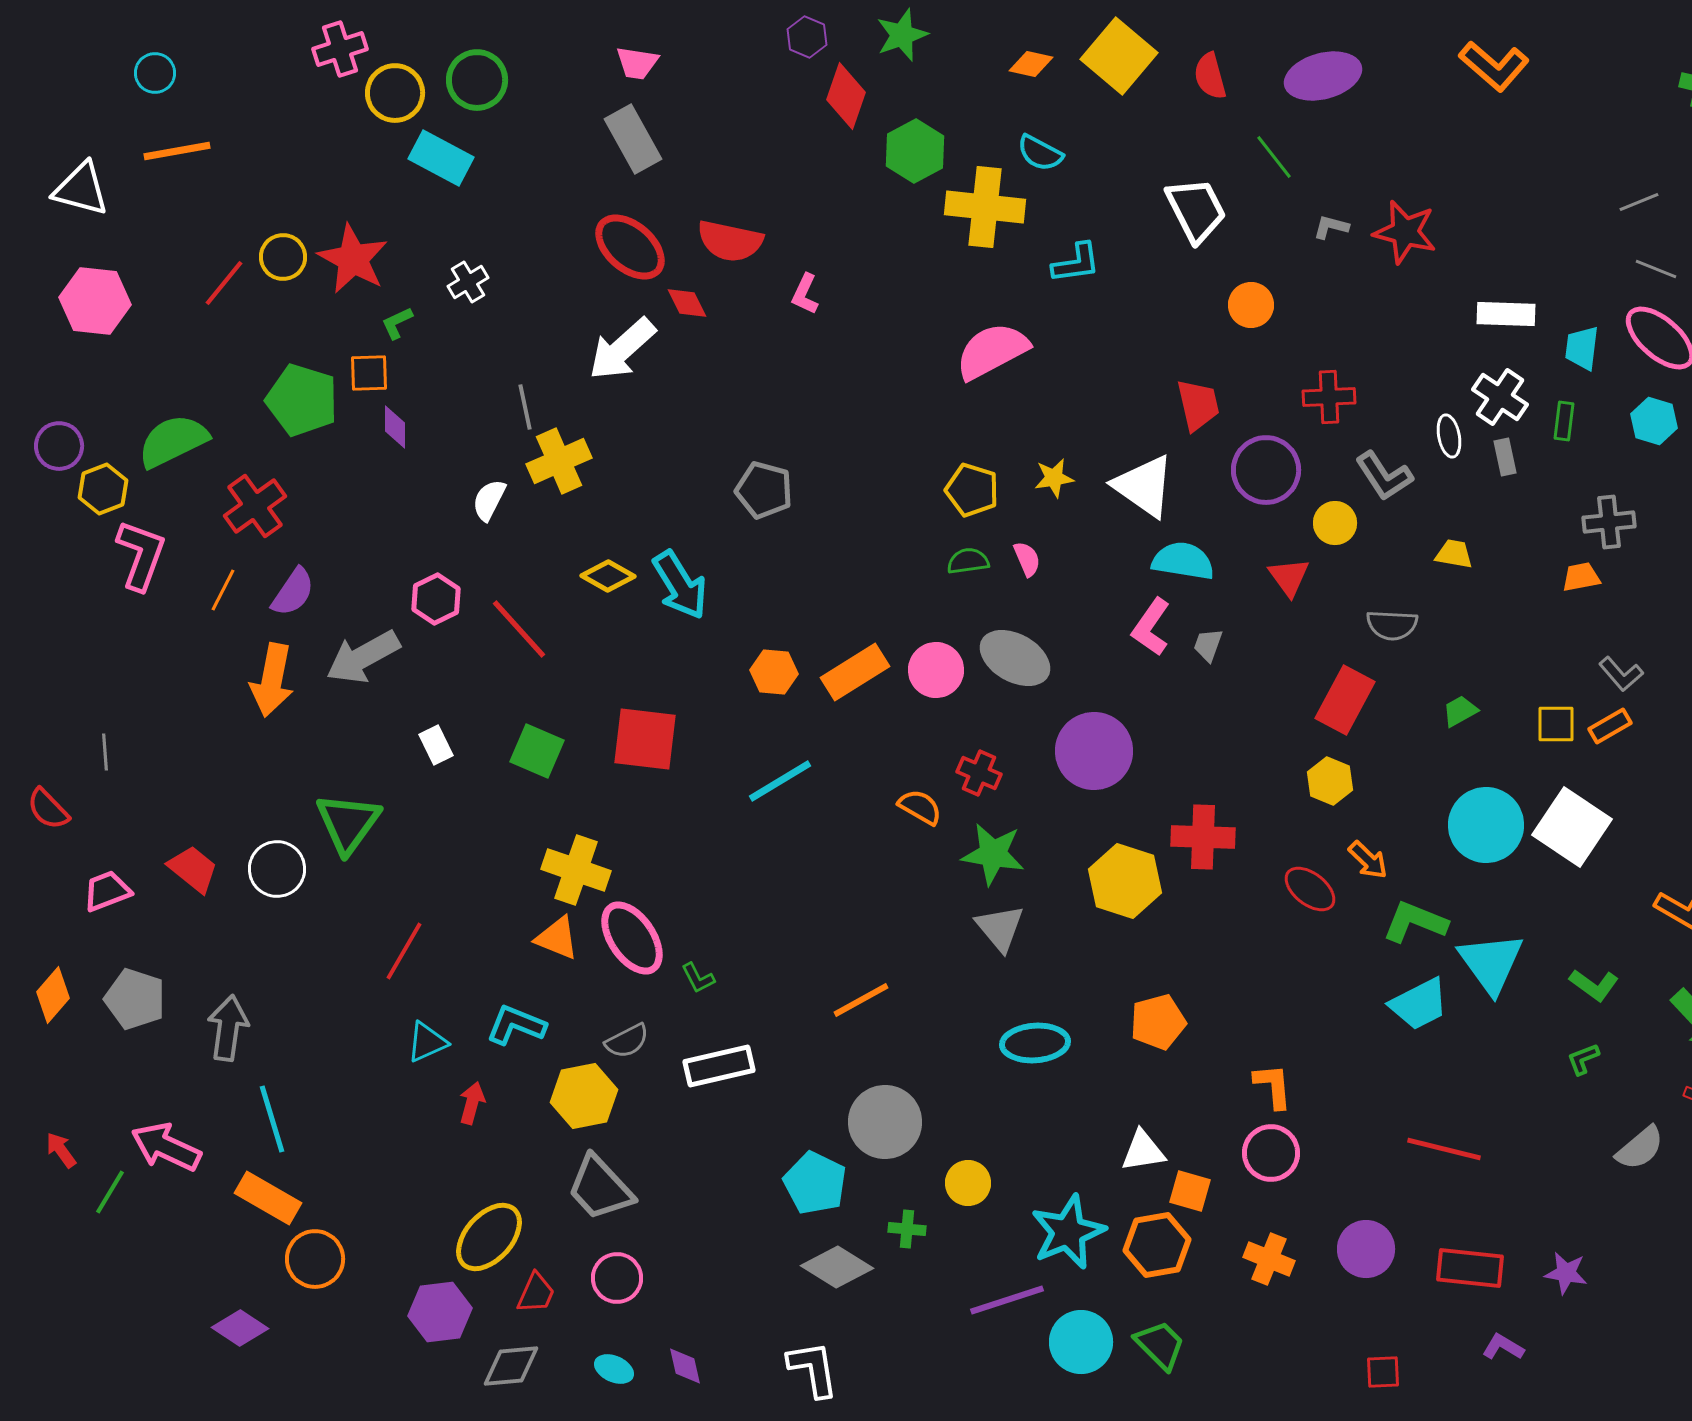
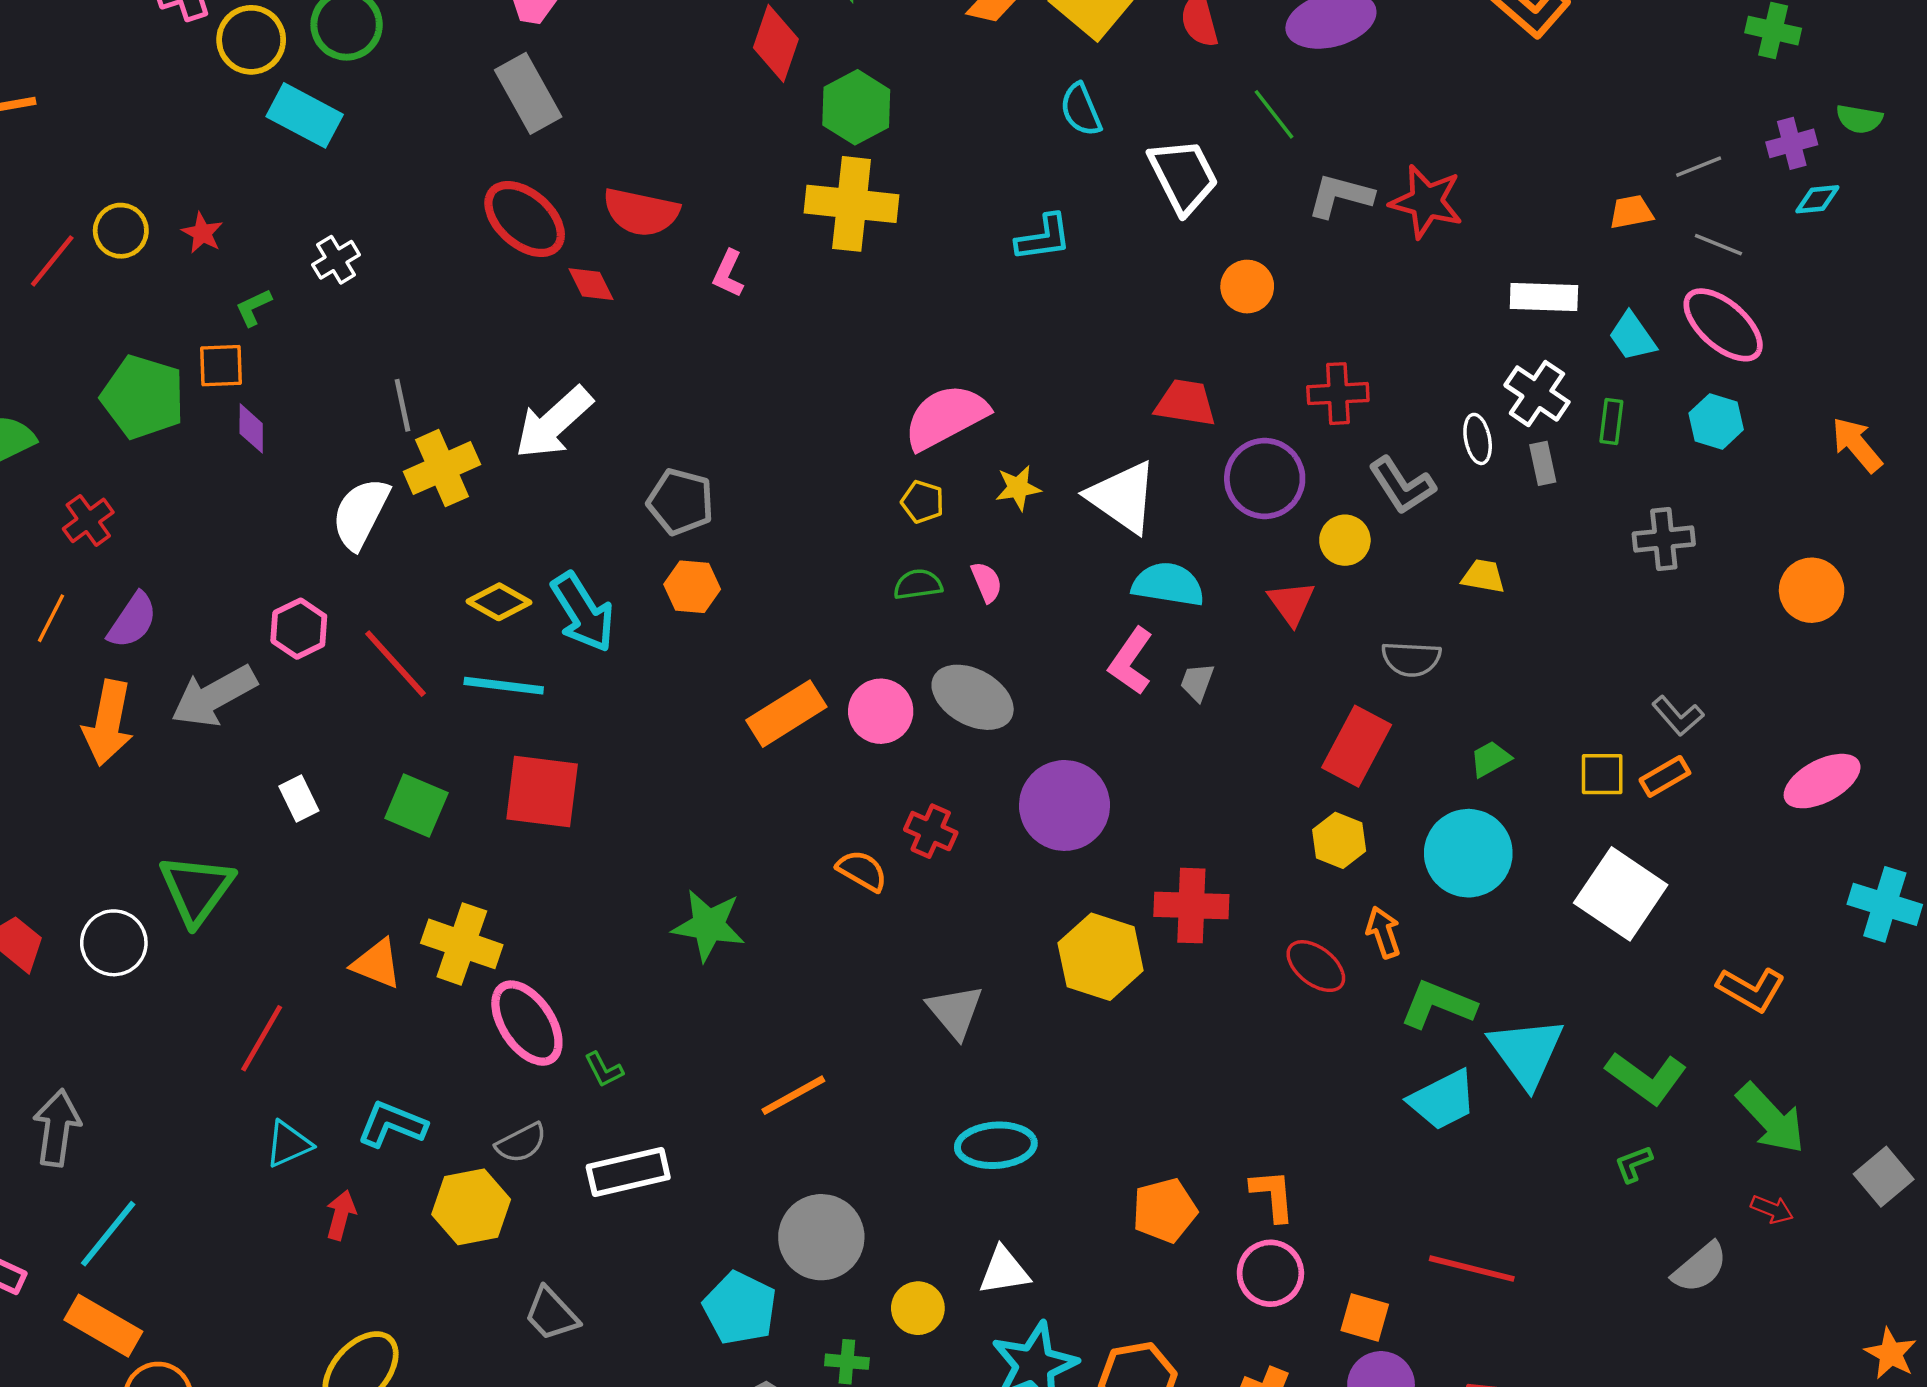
cyan semicircle: (1040, 153) -> (1081, 110), moved, turned 39
yellow cross: (985, 207) -> (852, 204), moved
gray L-shape: (1331, 227) -> (1340, 196), size x1.6
red star: (353, 259) -> (202, 233), size x0.5
cyan trapezoid: (1582, 348) -> (1632, 337), turned -42
white arrow: (622, 349) -> (554, 423), moved
pink semicircle: (992, 351) -> (946, 417), moved
red trapezoid: (1198, 405) -> (1186, 403), turned -68
yellow pentagon: (972, 490) -> (923, 502), size x0.7
white semicircle: (489, 500) -> (361, 513), size x1.5
red cross: (255, 506) -> (88, 520), size x0.7
orange trapezoid: (1581, 577) -> (1631, 212), moved
orange hexagon: (774, 672) -> (692, 587), moved
cyan line: (780, 781) -> (504, 686), moved, turned 38
cyan circle: (1486, 825) -> (1468, 853), moved
green star: (993, 854) -> (708, 925), moved
orange arrow: (1368, 860) -> (1383, 932), turned -153
orange triangle: (557, 938) -> (377, 964), moved
green L-shape: (1594, 985) -> (1646, 1078), size x1.4
orange pentagon: (1158, 1022) -> (1165, 1210), moved
cyan line: (272, 1119) -> (108, 1234), turned 56
white triangle: (1143, 1151) -> (1004, 1271), moved
gray trapezoid: (600, 1188) -> (551, 1314), moved, size x0.7
orange square: (1190, 1191) -> (1365, 1317), moved

